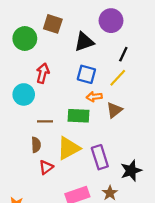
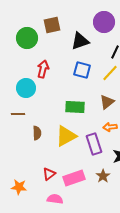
brown square: (53, 24) -> (52, 25), turned -30
orange arrow: (94, 97) -> (110, 127), moved
brown line: (45, 121) -> (18, 114), moved
red triangle: (46, 167) -> (49, 174), moved

